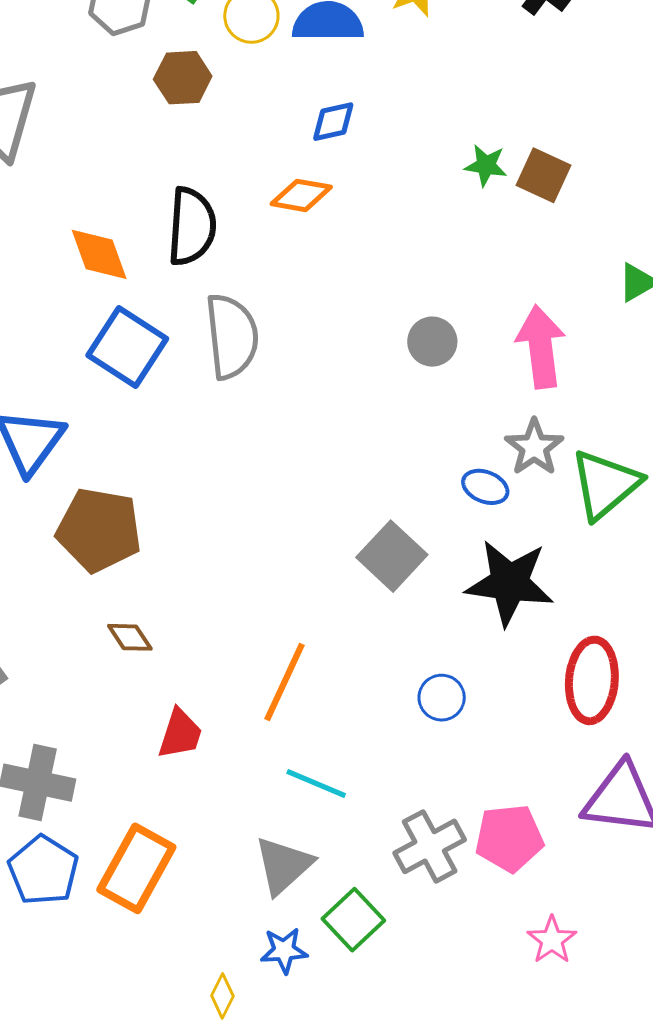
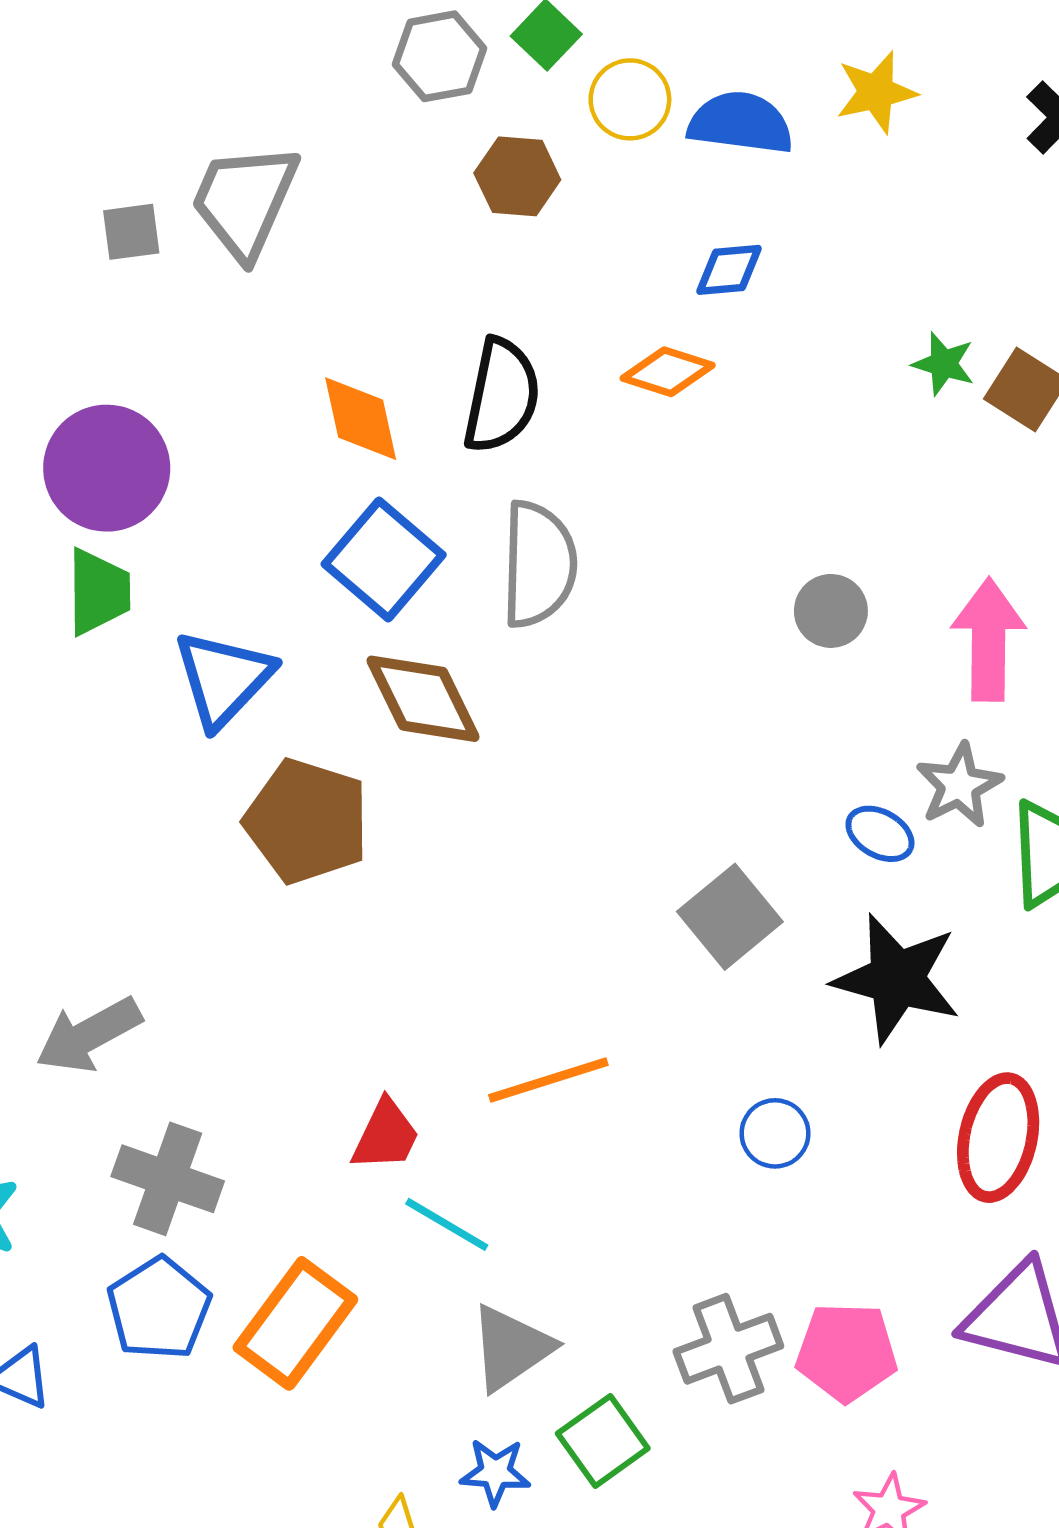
brown diamond: (130, 637) -> (423, 699), moved, size x1.8
orange line: (285, 682) -> (548, 1080), turned 40
cyan line: (316, 783) -> (447, 1224), moved

